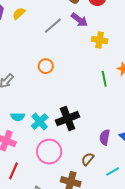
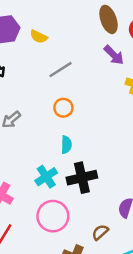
yellow semicircle: (19, 13) -> (39, 37), turned -120
gray line: (53, 26) -> (61, 70), moved
cyan semicircle: (18, 117) -> (66, 145), moved, turned -96

